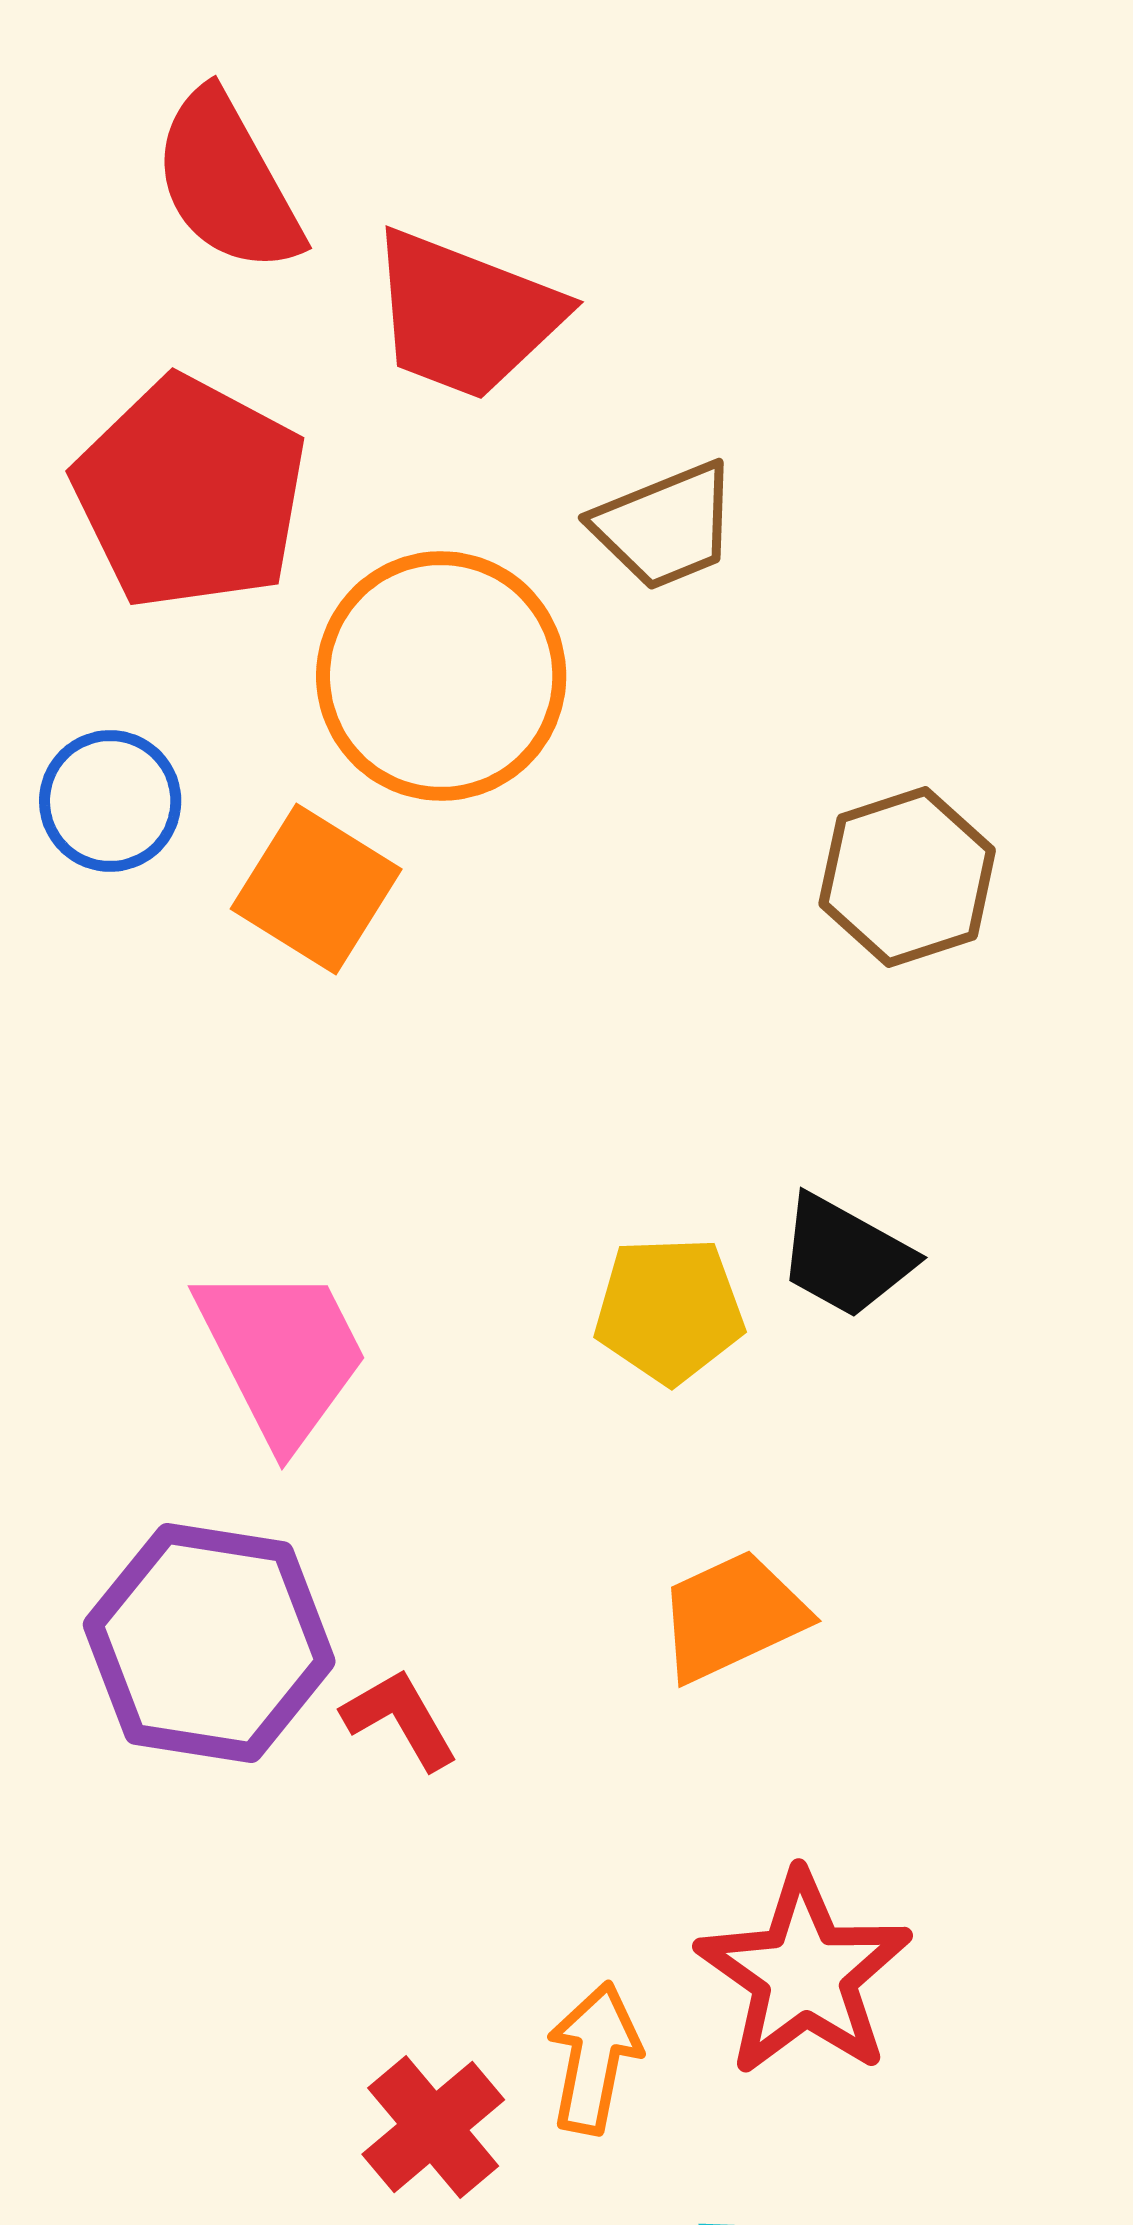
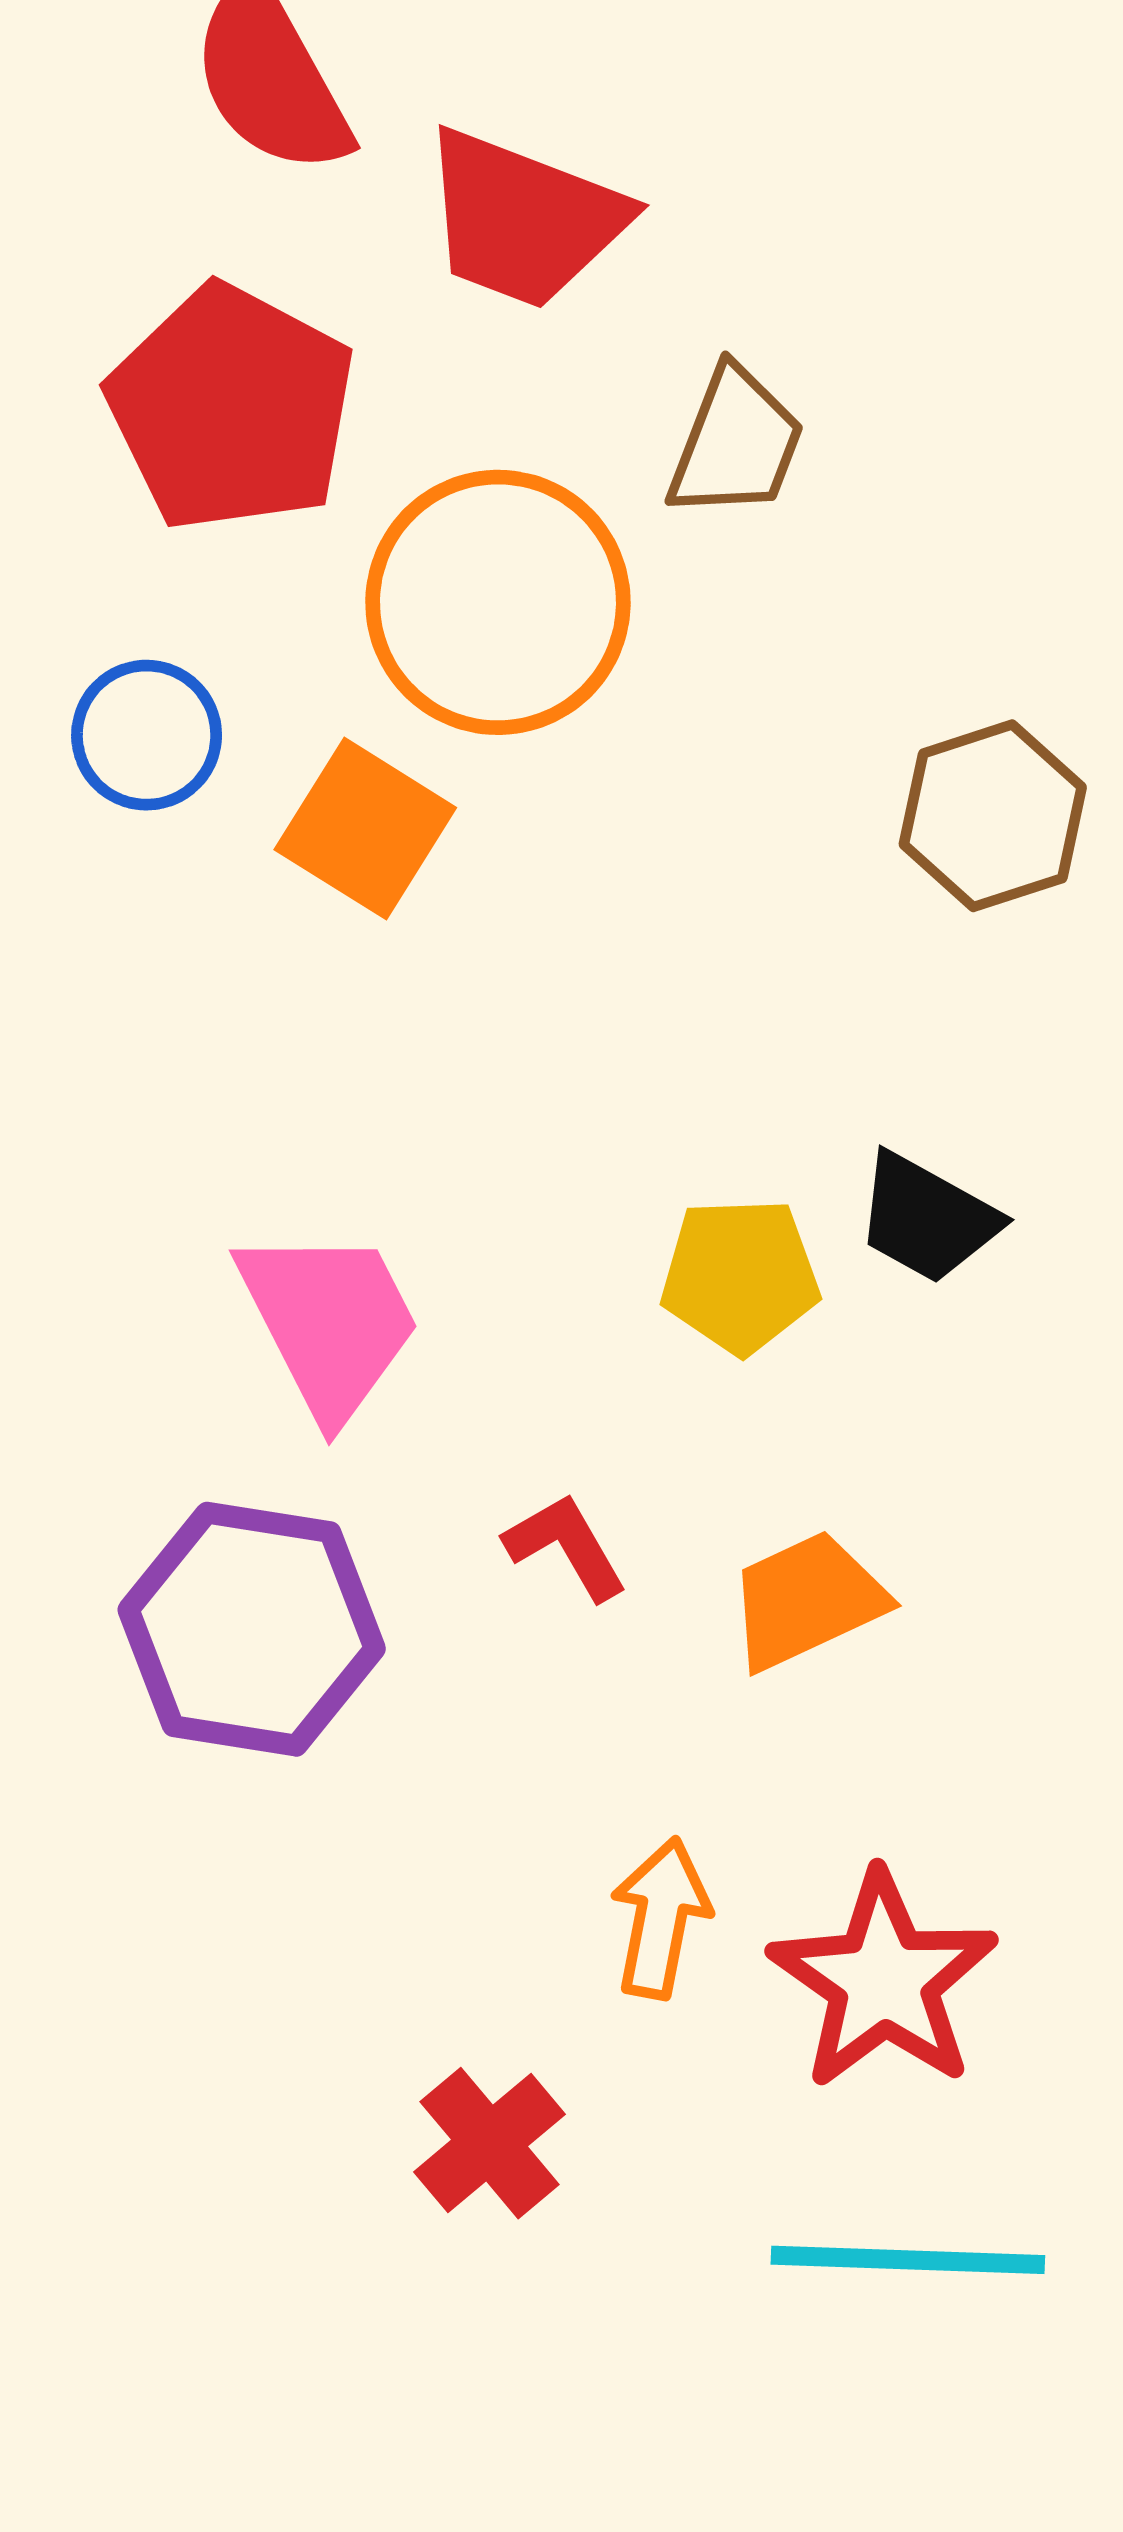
brown trapezoid: (665, 526) -> (736, 443), turned -47
red L-shape: (400, 1719) -> (566, 1546), moved
orange arrow: (594, 2058) -> (660, 1918), moved

